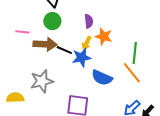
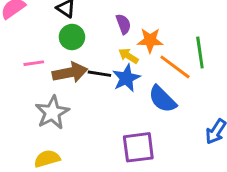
yellow arrow: (87, 43) -> (128, 56), turned 112
orange line: (132, 73) -> (175, 67), moved
blue semicircle: (102, 78) -> (162, 99), turned 35
gray star: (42, 81) -> (52, 113), moved

